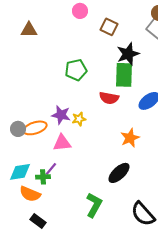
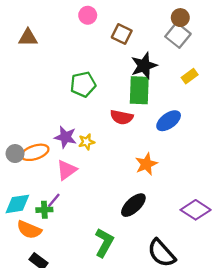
pink triangle: (62, 143) -> (67, 170), turned -30

